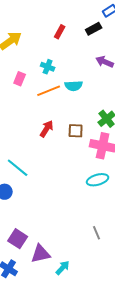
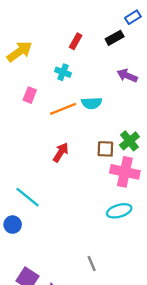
cyan cross: (48, 67) -> (63, 72), moved
brown square: (76, 131) -> (105, 149), moved
gray line: (97, 233) -> (92, 264), moved

